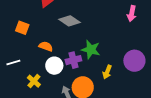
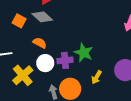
gray diamond: (69, 21) -> (42, 17), moved
yellow cross: (34, 81) -> (23, 75), size x1.5

